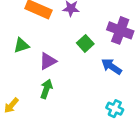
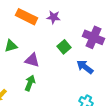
purple triangle: (48, 61) -> (32, 60), turned 42

